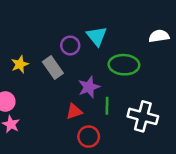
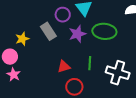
yellow star: (20, 64) -> (22, 39), moved
purple star: (89, 87) -> (77, 34), moved

